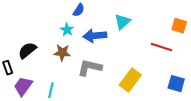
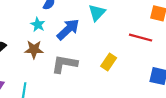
blue arrow: (95, 36) -> (68, 29), turned 145
yellow rectangle: (130, 80) -> (109, 62), moved, size x0.7

